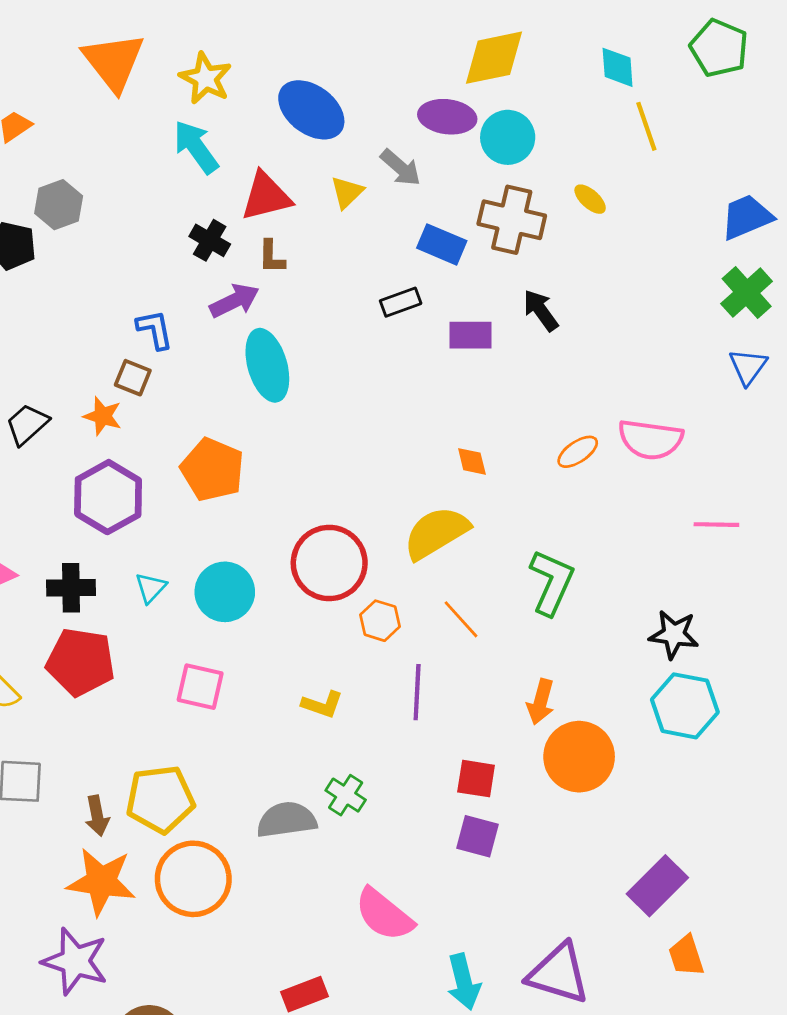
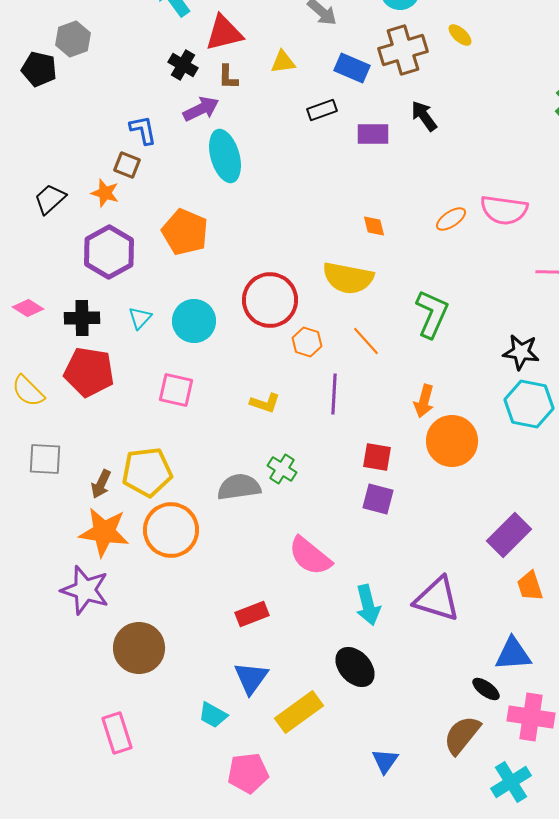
yellow triangle: (347, 192) -> (283, 62), moved, turned 36
brown cross: (512, 220) -> (403, 50), turned -30
yellow semicircle: (436, 533) -> (348, 278), turned -138
brown arrow: (97, 816) -> (101, 484), turned 36

